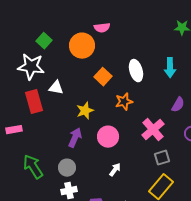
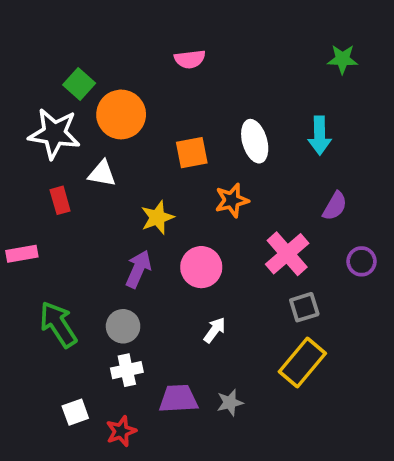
orange circle: (82, 46) -> (121, 114), moved
orange square: (103, 77) -> (192, 153), turned 36
red rectangle: (34, 102) -> (60, 200), size x0.6

